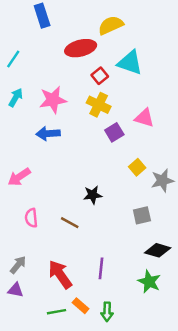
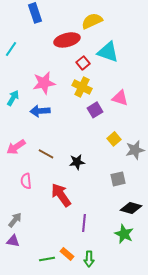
cyan arrow: (16, 97) -> (13, 98), moved
brown line: (70, 223) -> (46, 154), moved
red arrow: (60, 274) -> (61, 195), moved

